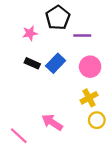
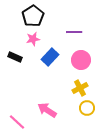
black pentagon: (58, 18) -> (33, 16), moved
pink star: (30, 33) -> (33, 39), moved
black rectangle: (32, 63) -> (15, 57), moved

